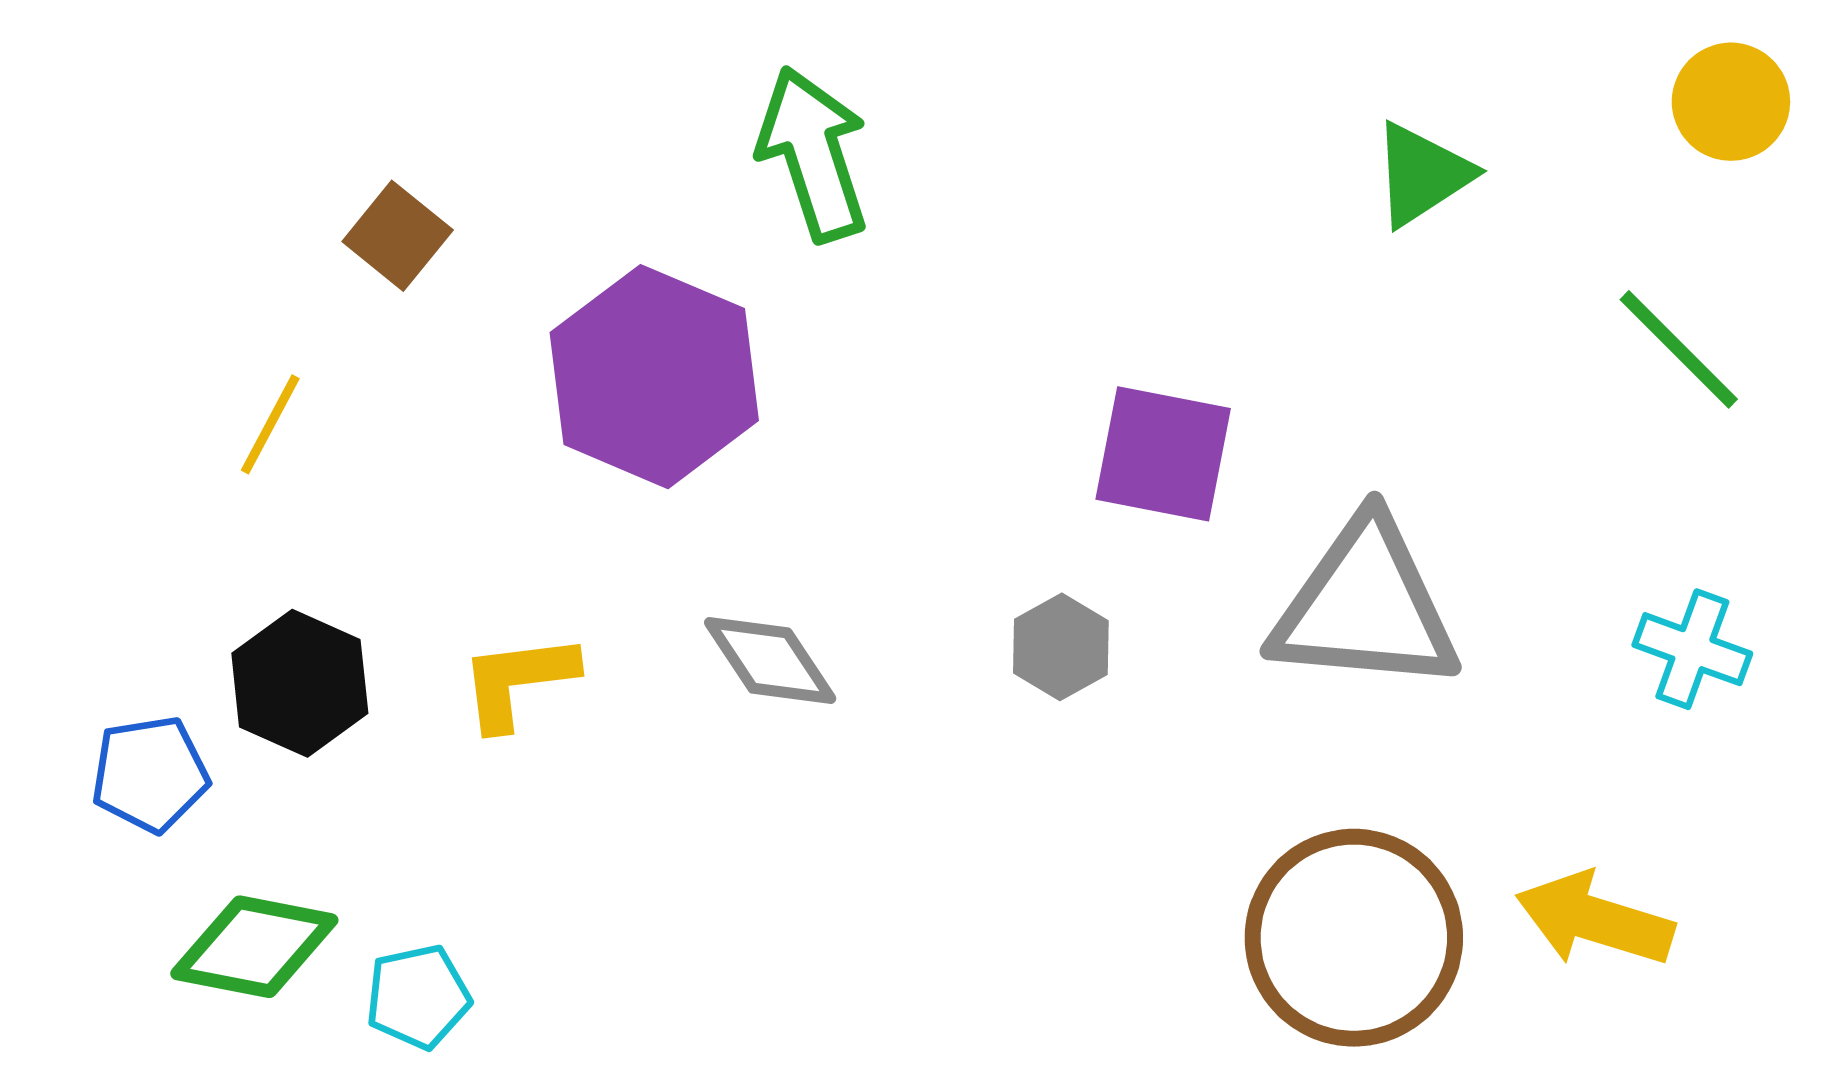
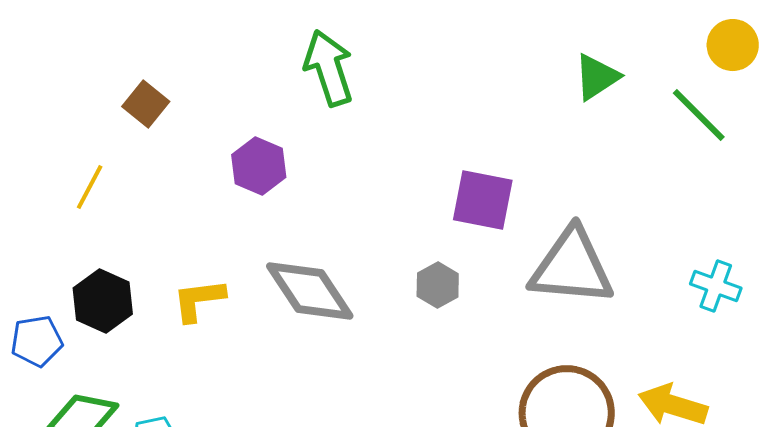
green line: (1679, 349) -> (699, 115), moved
purple hexagon: (654, 377) -> (259, 166), size x0.6
gray diamond: (770, 661) -> (310, 291), size x1.5

